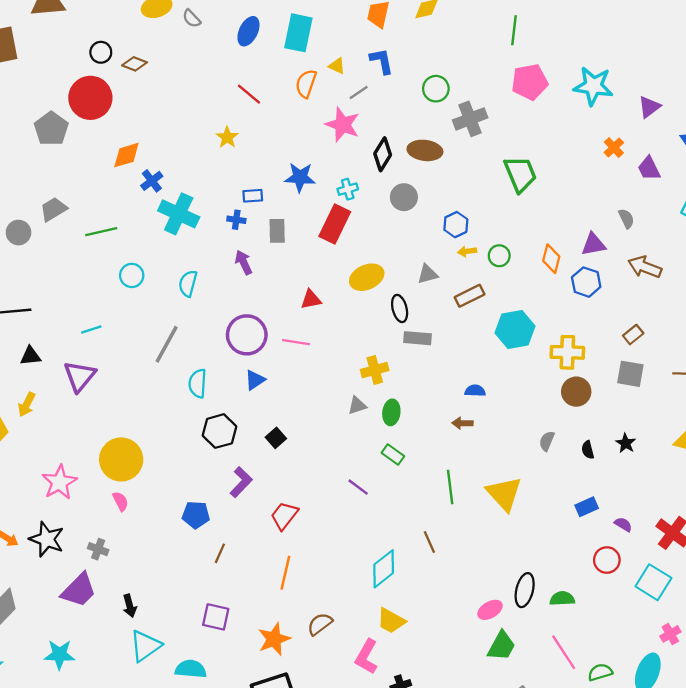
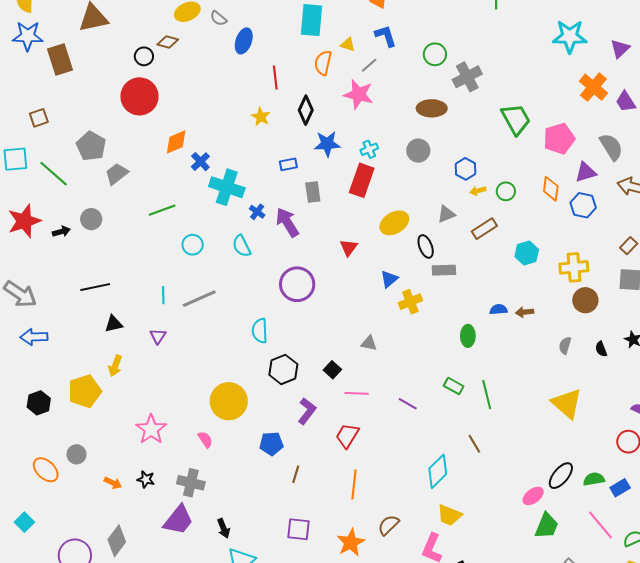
blue ellipse: (248, 31) -> (244, 41), moved
brown diamond: (135, 64) -> (168, 42), moved
pink pentagon: (530, 82) -> (559, 139), moved
red line: (249, 94) -> (275, 78), turned 50
gray pentagon: (51, 129) -> (91, 146), moved
orange cross: (614, 147) -> (593, 87), size x1.6
black diamond: (383, 154) -> (306, 110), moved
gray trapezoid: (53, 209) -> (117, 174), moved
gray semicircle: (626, 219) -> (611, 147), size x1.6
blue cross: (236, 220) -> (257, 212), moved, turned 35
purple arrow: (244, 262) -> (287, 222), size x1.4
cyan semicircle: (188, 283) -> (242, 246), turned -35
red triangle: (311, 299) -> (349, 248), turned -36
cyan line: (91, 330) -> (163, 295), turned -66
cyan hexagon: (515, 330) -> (527, 253), size x0.7
pink line: (296, 342) -> (357, 393), moved
gray line: (167, 344) -> (199, 299), moved, turned 44
purple triangle: (80, 376) -> (158, 336), size x0.6
blue triangle: (255, 380) -> (389, 279), moved
gray triangle: (357, 405) -> (369, 343), moved, turned 36
green ellipse: (391, 412) -> (468, 336), moved
brown arrow: (462, 423) -> (525, 312), moved
green rectangle: (393, 454) -> (454, 386), moved
yellow circle: (121, 459) -> (229, 401), moved
yellow triangle: (504, 494) -> (567, 403), moved
blue rectangle: (587, 507) -> (620, 488), moved
black star: (47, 539) -> (146, 479), size x0.6
gray cross: (98, 549) -> (191, 483), size x1.5
black ellipse: (525, 590) -> (561, 476), turned 32

